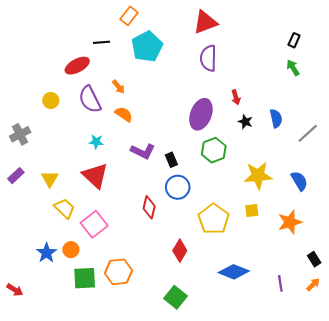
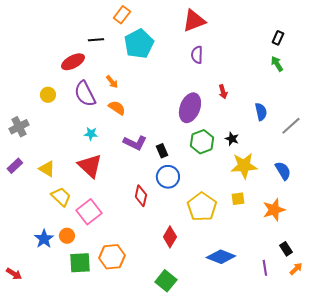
purple semicircle: (208, 58) -> (197, 55), size x0.7
black star: (245, 122) -> (232, 139), moved
yellow triangle: (50, 179) -> (47, 169), turned -30
black rectangle: (314, 259) -> (286, 249), moved

